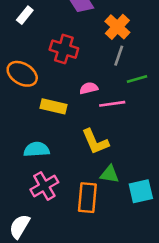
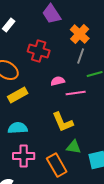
yellow rectangle: (53, 106) -> (18, 95), moved, turned -42
pink cross: (44, 186) -> (24, 156), turned 30
orange rectangle: (87, 198) -> (57, 165), turned -35

